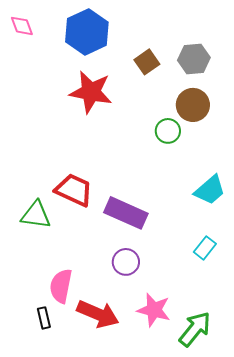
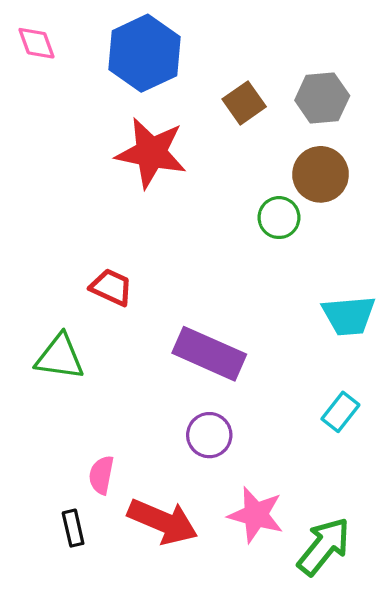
red trapezoid: (74, 190) -> (111, 287), moved, size x0.7
cyan trapezoid: (210, 190) -> (349, 316), turned 36
pink semicircle: (61, 286) -> (101, 475), size x0.7

